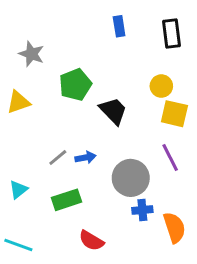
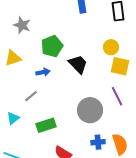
gray line: (58, 157) -> (31, 96), moved
blue arrow: (86, 157) -> (43, 72), moved
blue cross: (142, 210) -> (98, 142), moved

